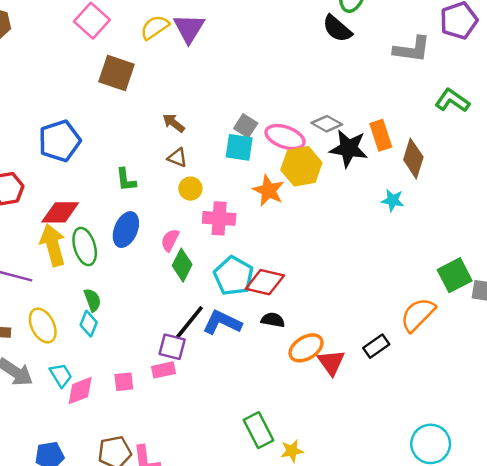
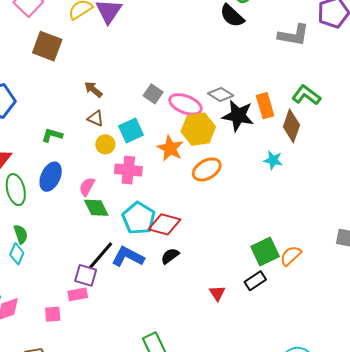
green L-shape: (452, 101) -> (306, 95), moved
cyan square: (239, 147) -> (131, 131), moved, turned -35
green L-shape: (126, 180) -> (52, 135), turned 110
green diamond: (182, 265) -> (96, 208), turned -56
green square: (455, 275) -> (265, 252), moved
orange semicircle: (418, 315) -> (291, 256), size x0.7
black semicircle: (273, 320) -> (170, 256), turned -48
orange ellipse: (306, 348) -> (207, 169), moved
red triangle: (331, 362) -> (217, 293), size x0.7
pink square: (124, 382) -> (53, 314), moved

